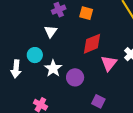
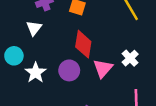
red diamond: (92, 44) -> (83, 44), turned -60
purple circle: (75, 77) -> (69, 70), moved

